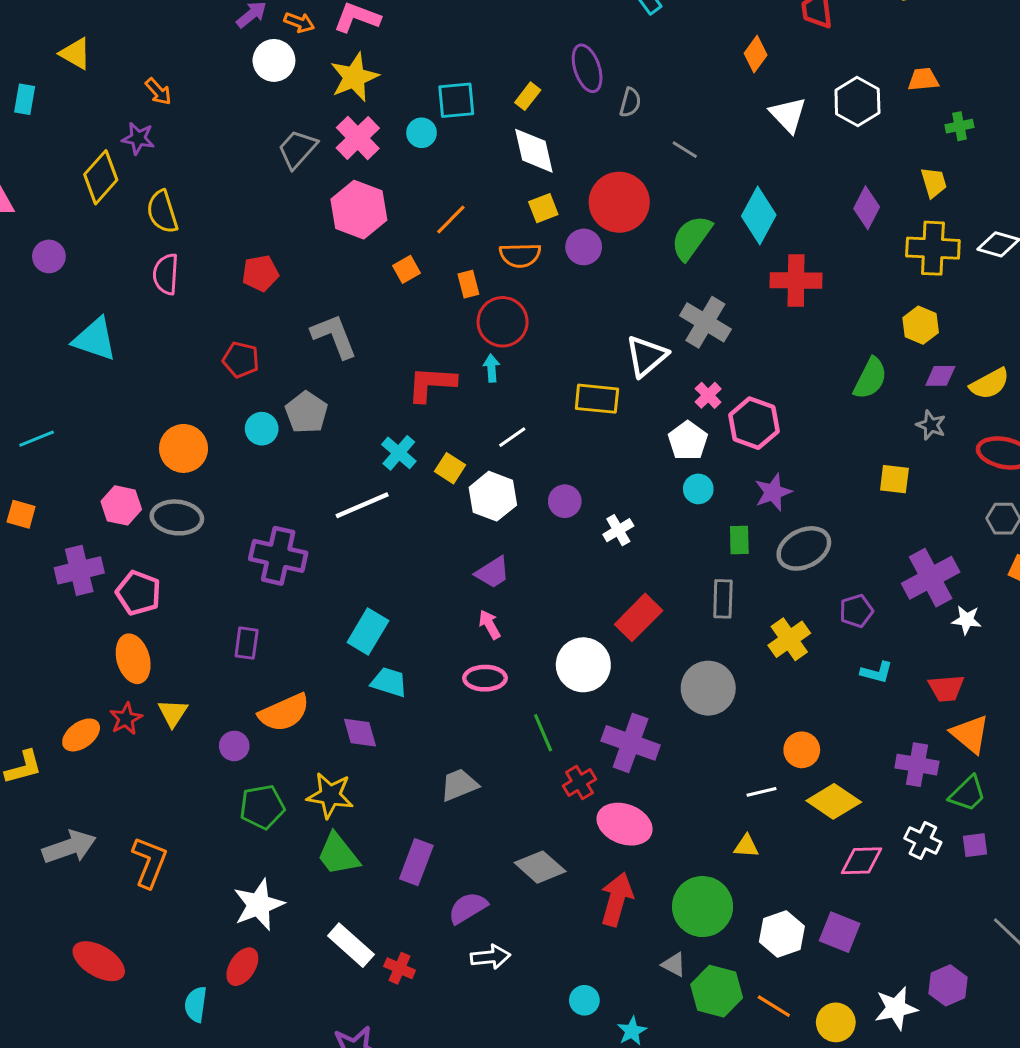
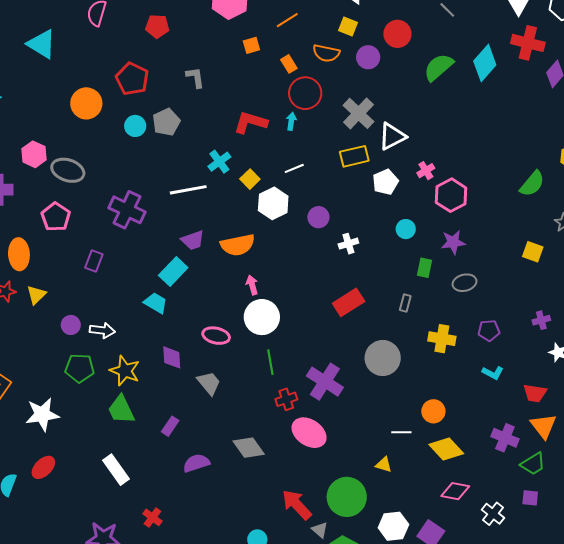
red circle: (619, 202) -> (397, 34), size x0.7
yellow square: (543, 208) -> (348, 26), turned 30
red cross: (796, 280) -> (528, 43), moved
orange rectangle: (468, 284) -> (289, 64), turned -30
gray cross: (705, 322) -> (359, 113), moved
gray L-shape: (334, 336) -> (195, 77), size x0.7
red pentagon: (241, 360) -> (132, 79), size x1.4
yellow rectangle: (597, 399) -> (354, 156), turned -32
white pentagon: (688, 441) -> (385, 182), moved
orange circle: (184, 448) -> (86, 103), moved
gray ellipse: (804, 548) -> (465, 283), size x0.7
purple trapezoid: (493, 572) -> (193, 240), moved
purple cross: (931, 578) -> (541, 320), size x0.5
pink pentagon: (138, 593) -> (56, 217), moved
gray rectangle: (723, 599) -> (405, 303), size x0.7
yellow cross: (789, 639) -> (442, 339), turned 32
white circle: (583, 665) -> (262, 317), moved
pink ellipse: (485, 678) -> (216, 336), moved
cyan trapezoid: (389, 682) -> (156, 303), moved
orange semicircle: (284, 713) -> (238, 245), moved
purple diamond: (360, 733) -> (172, 357), moved
gray trapezoid: (459, 785) -> (209, 383), turned 60
white cross: (923, 840) -> (493, 514), moved
purple rectangle: (416, 862) -> (170, 426), size x0.7
red arrow: (617, 899) -> (297, 505), moved, turned -72
white star: (259, 905) -> (42, 414), moved
white arrow: (490, 957) -> (102, 330), moved
red cross: (400, 968) -> (152, 517), moved

